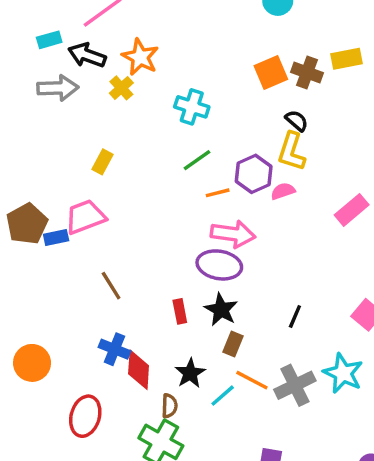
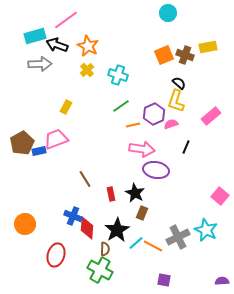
cyan rectangle: (49, 40) -> (35, 36), size x1.5
yellow cross: (121, 88) -> (87, 70), moved
pink rectangle: (352, 210) -> (211, 116), moved
purple ellipse: (219, 265) -> (156, 170), moved
brown line: (111, 286) -> (85, 179), moved
black line: (295, 317) -> (186, 147), moved
black star: (190, 373) -> (117, 230), size x1.4
orange line: (252, 380) -> (153, 246), moved

